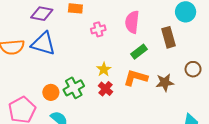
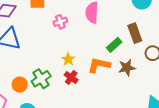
brown rectangle: (168, 37) -> (135, 33), moved
green rectangle: (139, 52) -> (114, 45), moved

